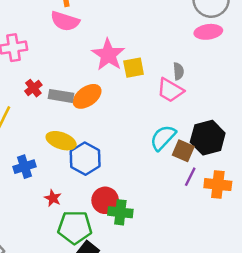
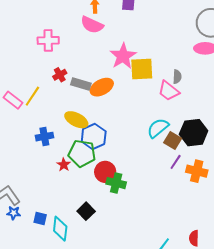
yellow square: (134, 68) -> (142, 69), size x1.4
green pentagon: (75, 227) -> (82, 153), moved

